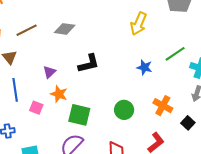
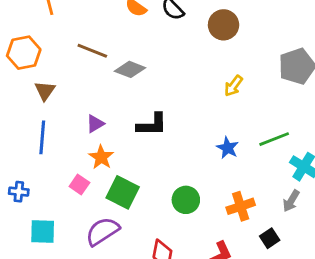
yellow arrow: (139, 24) -> (233, 86), size x0.7
brown line: (27, 30) -> (92, 51), moved, turned 35
orange cross: (163, 106) -> (241, 206), turned 30
pink square: (36, 108) -> (79, 185), moved

